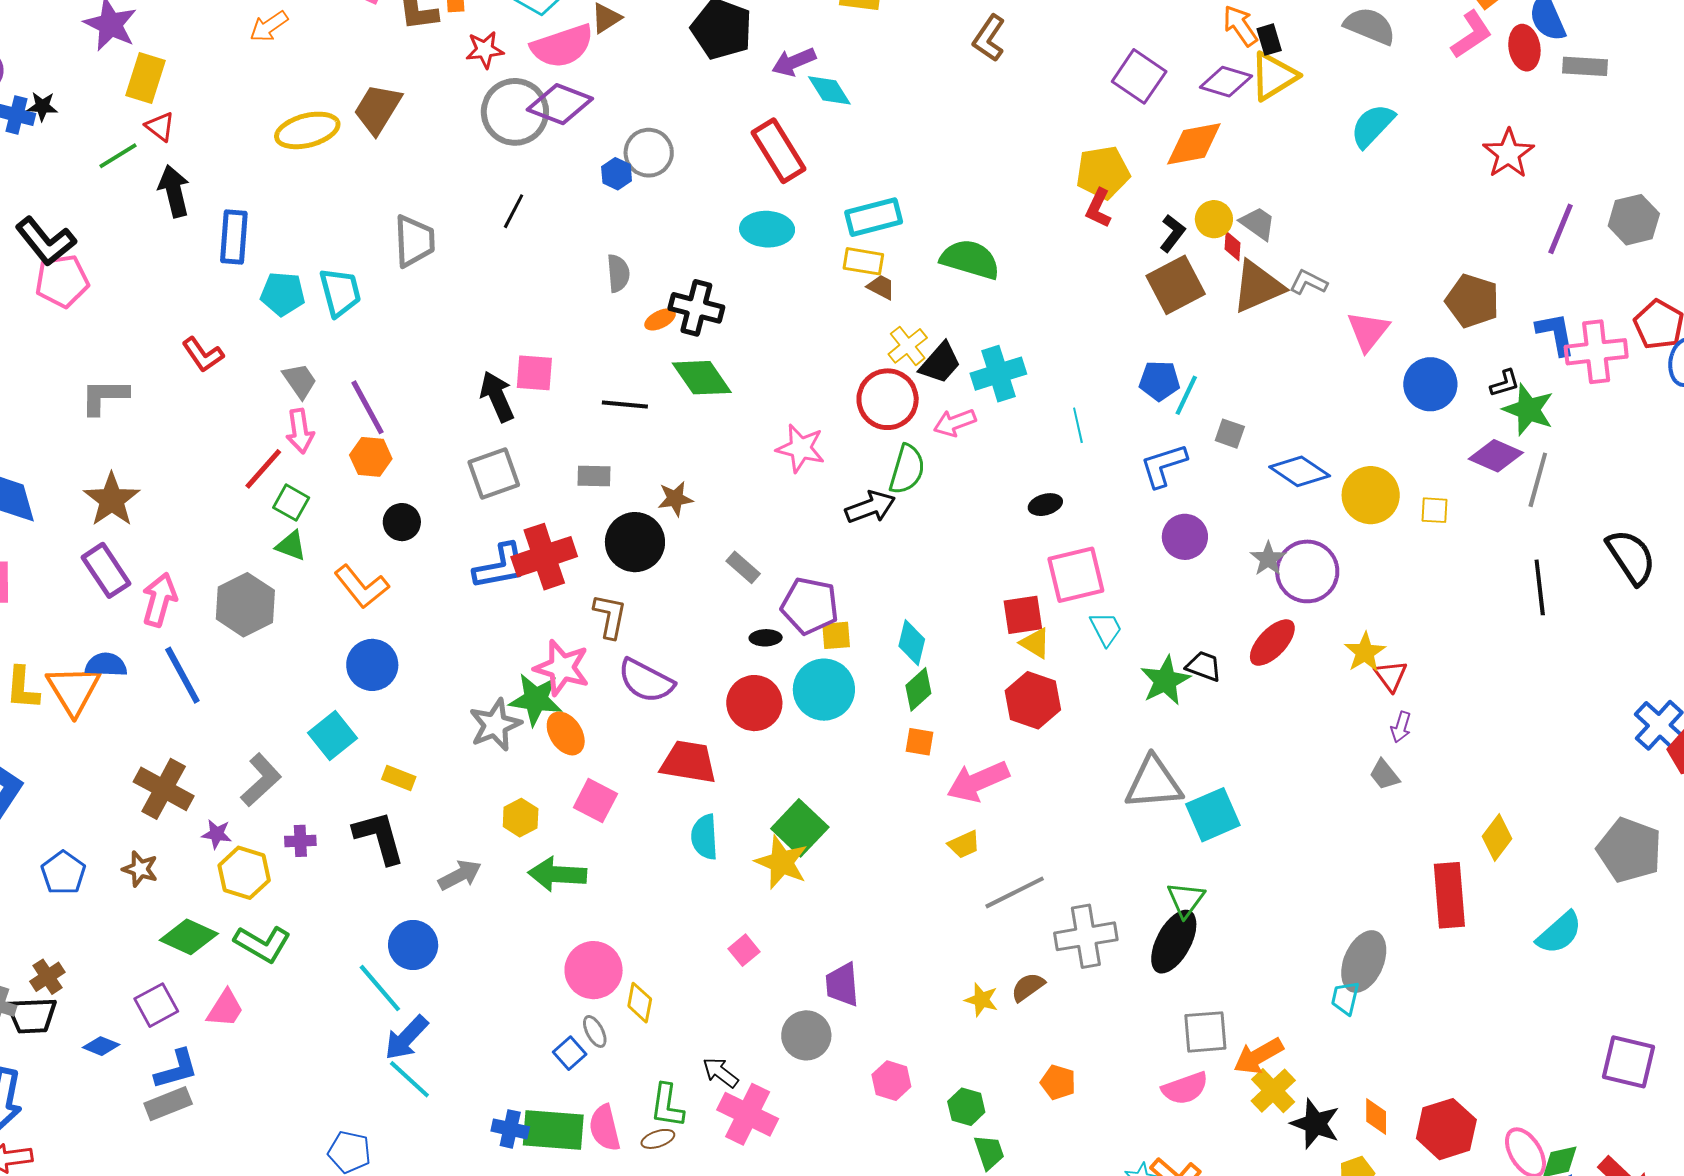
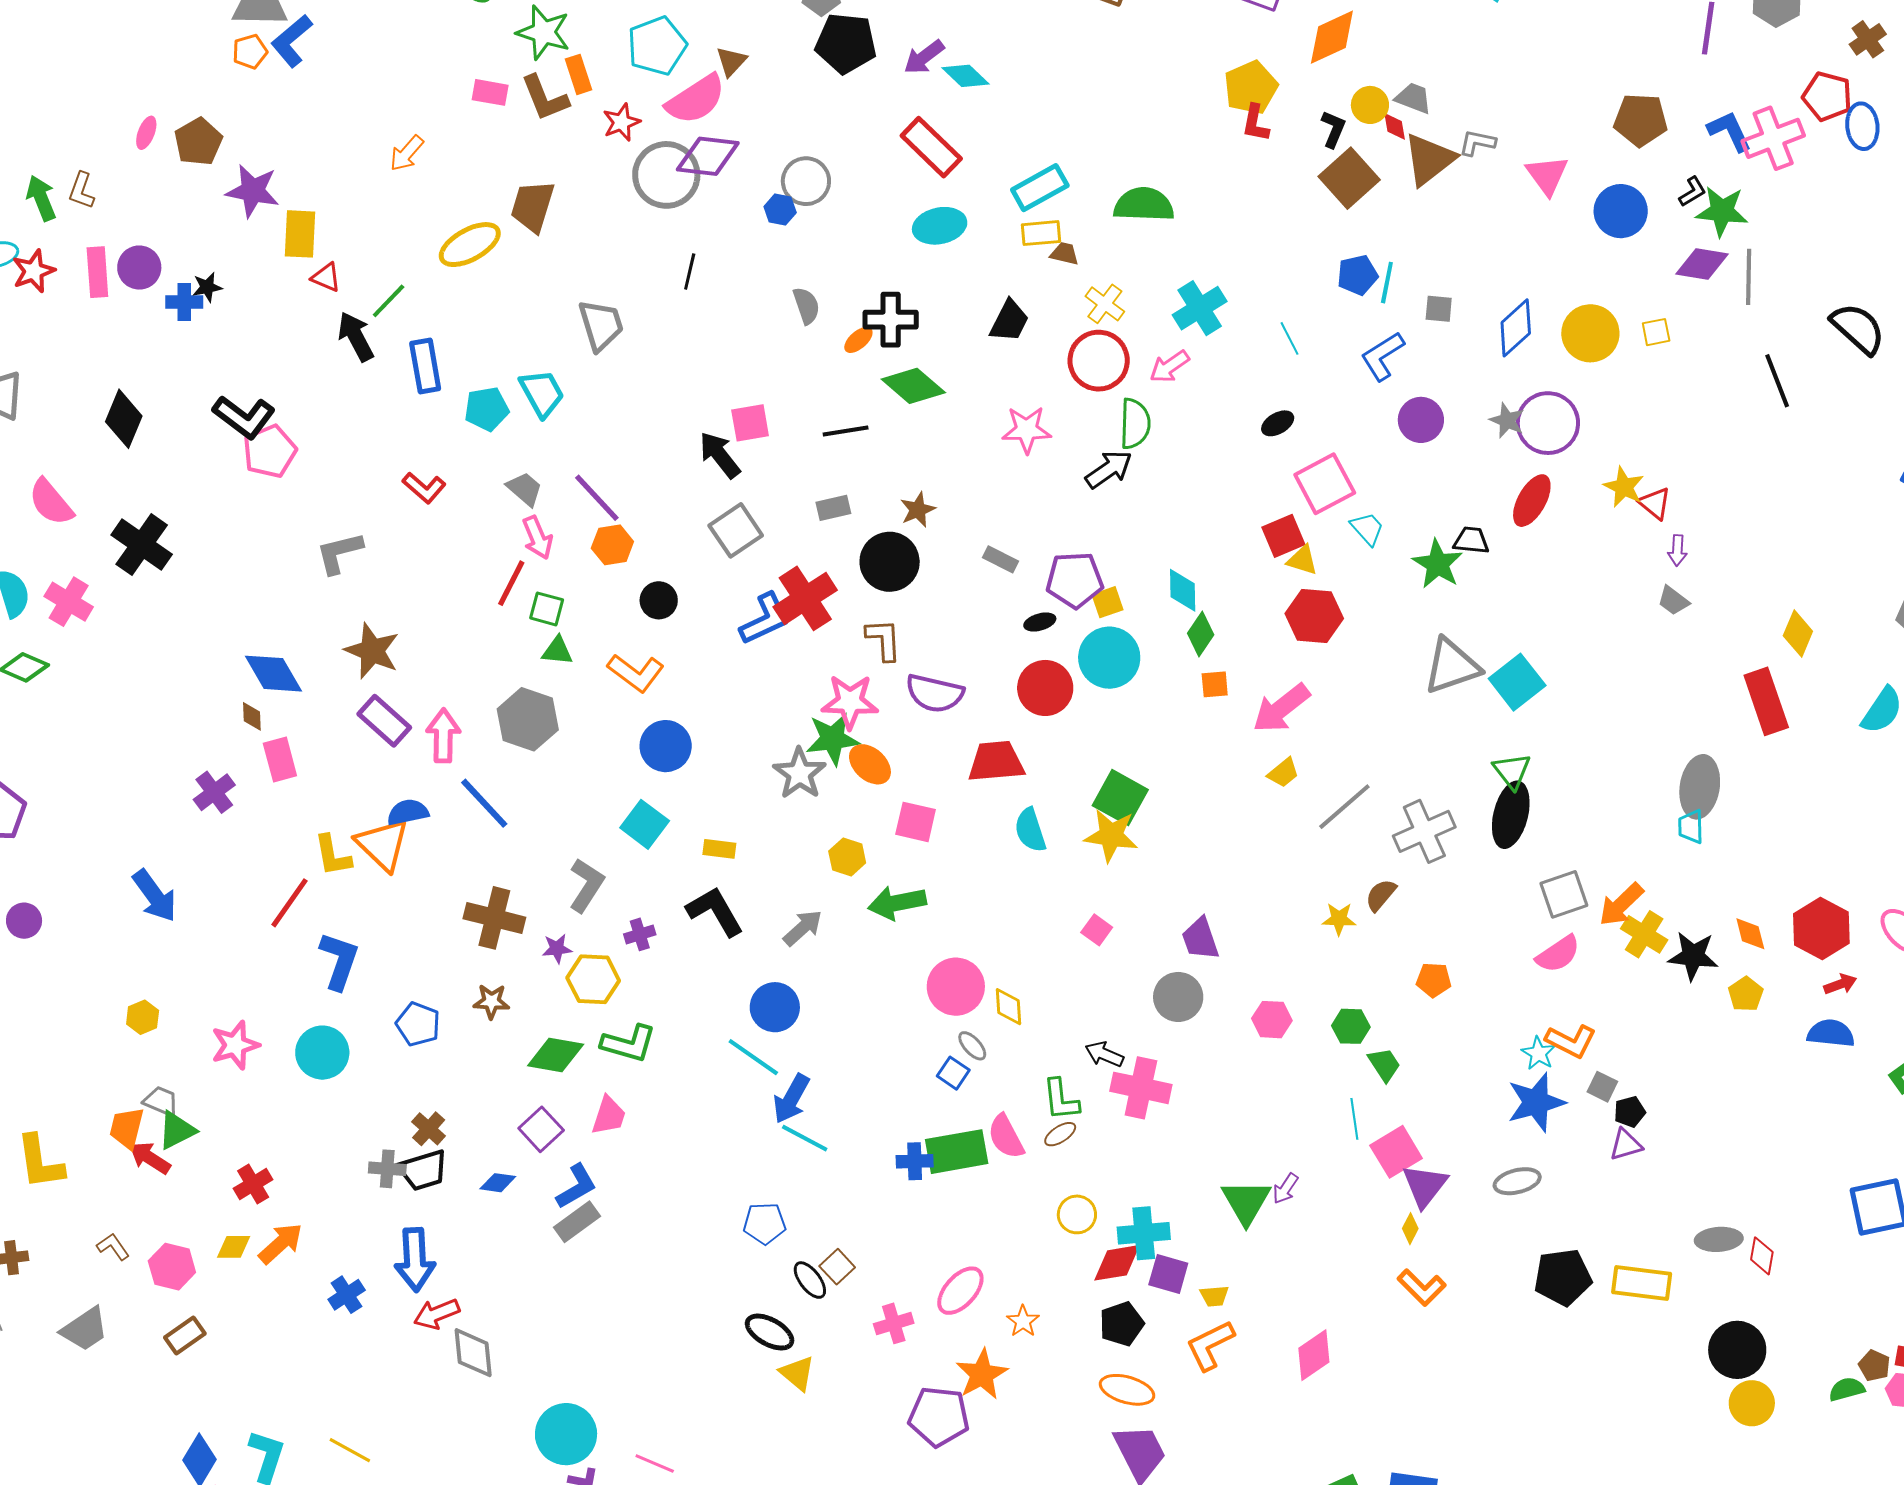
green line: (118, 156) -> (389, 301), moved
black trapezoid: (940, 363) -> (1009, 321), moved
blue diamond: (1300, 471) -> (1516, 328), turned -62

